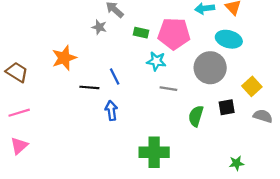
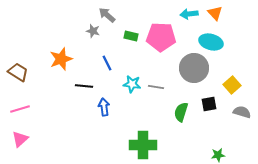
cyan star: (156, 61) -> (132, 84), moved
blue line: (115, 77) -> (107, 63), moved

